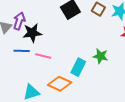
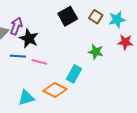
black star: (32, 33) -> (29, 38), turned 30
green star: (100, 56) -> (96, 52), moved

